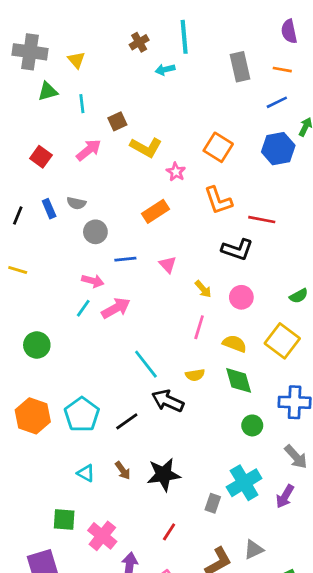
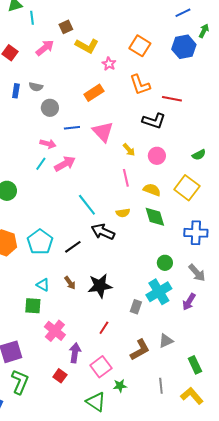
cyan line: (82, 104) -> (32, 18), moved
blue rectangle: (49, 209) -> (16, 91), turned 32
pink triangle: (168, 265) -> (103, 132), size x1.6
pink line: (199, 327) -> (126, 178), turned -30
green circle: (252, 425) -> (165, 263), moved
green square: (64, 520) -> (33, 306), moved

